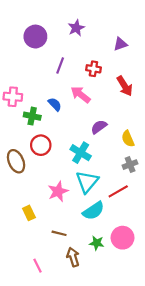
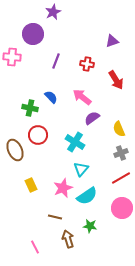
purple star: (76, 28) -> (53, 12), moved
pink arrow: (81, 95) -> (82, 97), moved
pink cross: (13, 97) -> (12, 57), moved
cyan triangle: (87, 182) -> (81, 169), size x0.7
pink star: (58, 191) -> (63, 188), moved
red line: (118, 191) -> (121, 178), moved
yellow rectangle: (29, 213) -> (31, 185), moved
pink circle: (123, 238) -> (122, 208), moved

